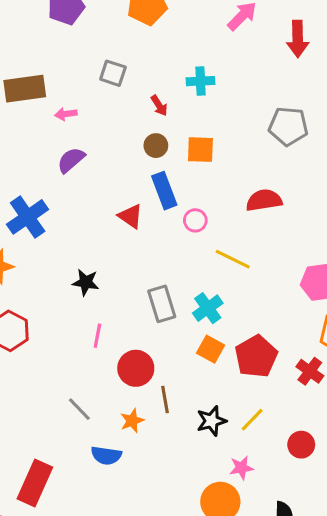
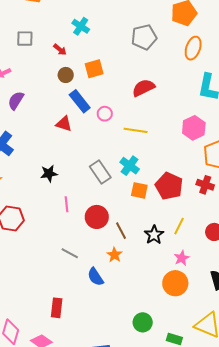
cyan cross: (200, 81) -> (81, 26), turned -36
orange star: (132, 421) -> (114, 255), moved
blue semicircle: (106, 455) -> (95, 277), turned 66
red rectangle: (35, 483) -> (57, 308), size x0.7

